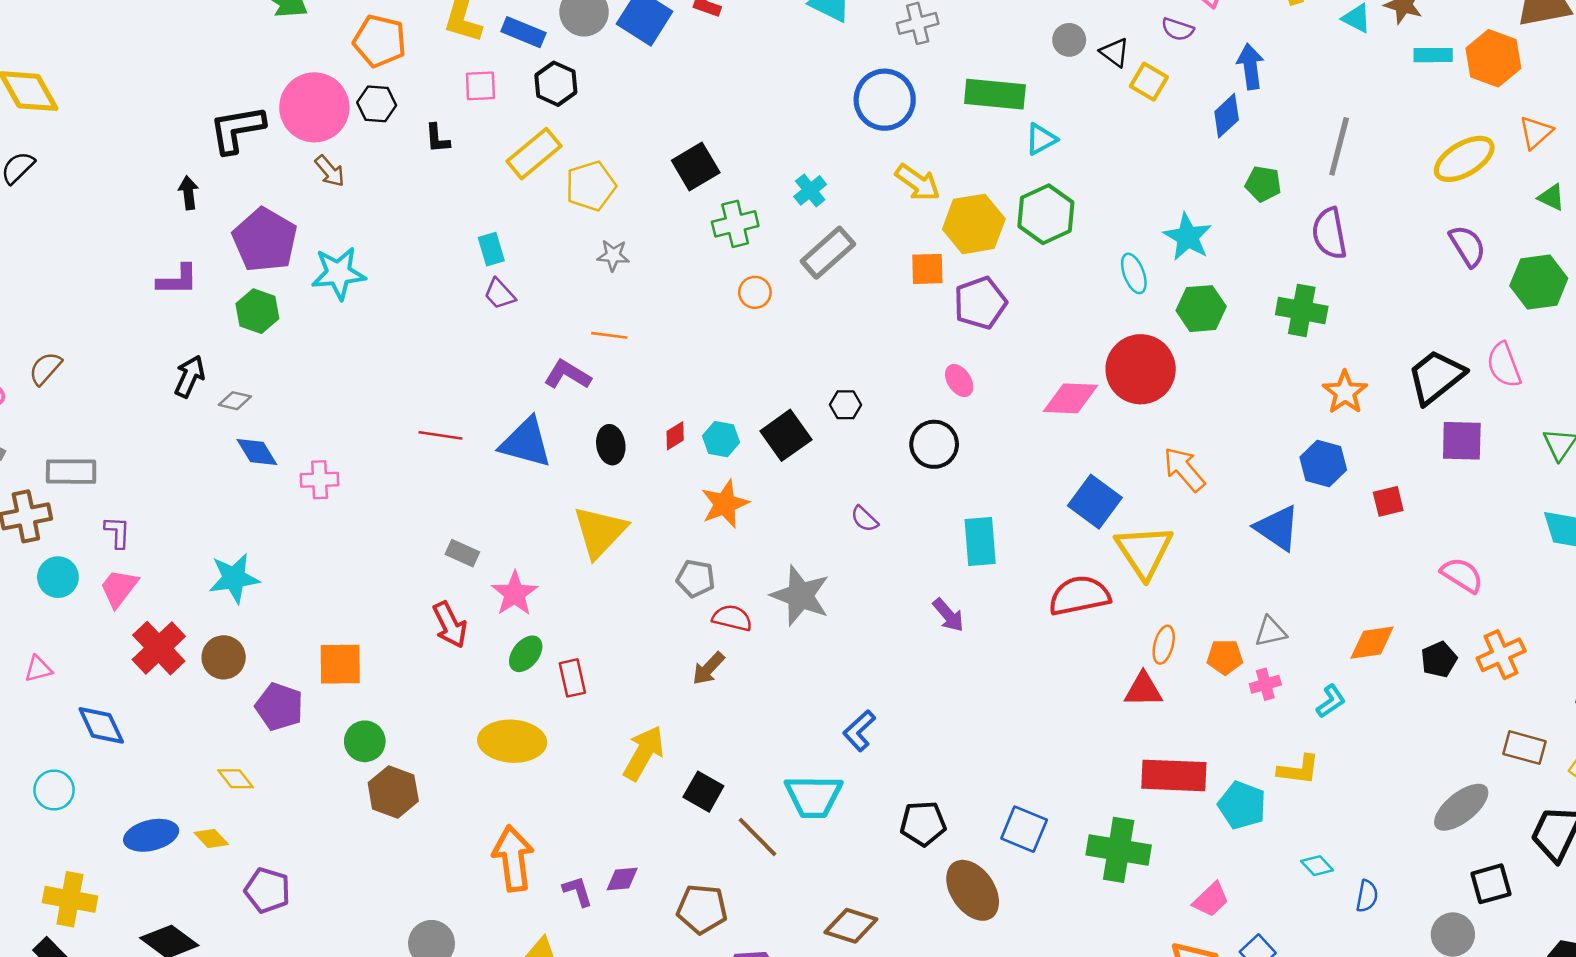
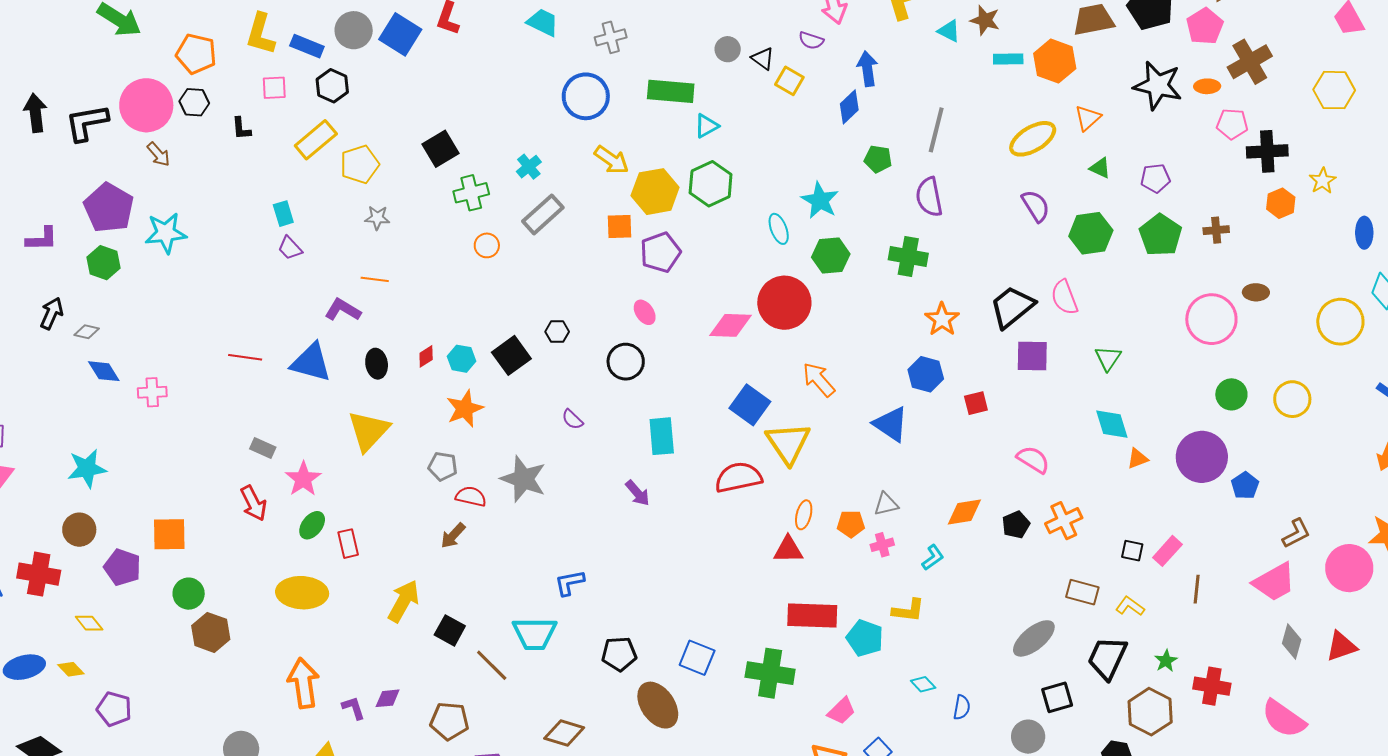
black arrow: (188, 193) -> (35, 113), moved, size x1.5
red cross: (159, 648) -> (39, 574), moved, turned -36
blue L-shape: (859, 731) -> (570, 583), turned 32

